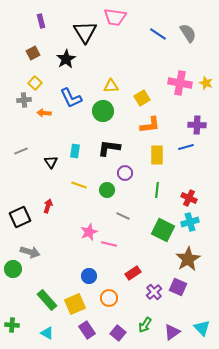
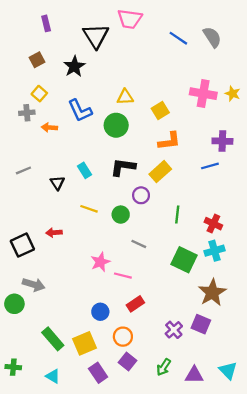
cyan rectangle: (75, 151) -> (85, 170), turned -40
yellow rectangle: (157, 155) -> (160, 172), moved, turned 48
red arrow: (48, 206) -> (54, 233), turned -112
red rectangle: (133, 273) -> (135, 304), moved
purple triangle: (172, 332) -> (194, 375), turned 36
purple square: (118, 333) -> (127, 361), moved

